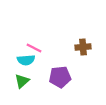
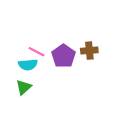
purple pentagon: (60, 77) -> (63, 56), moved, turned -30

